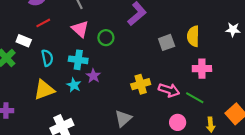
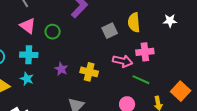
white star: (233, 30) -> (170, 21), moved
purple star: (93, 76) -> (61, 69), moved
yellow cross: (141, 84) -> (89, 72), turned 36
pink arrow: (169, 90) -> (123, 61), moved

